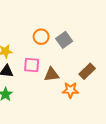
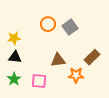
pink square: (32, 65) -> (39, 81), moved

